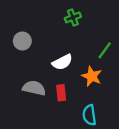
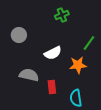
orange star: (92, 76) -> (78, 65), turned -30
red rectangle: (61, 93) -> (52, 87), moved

